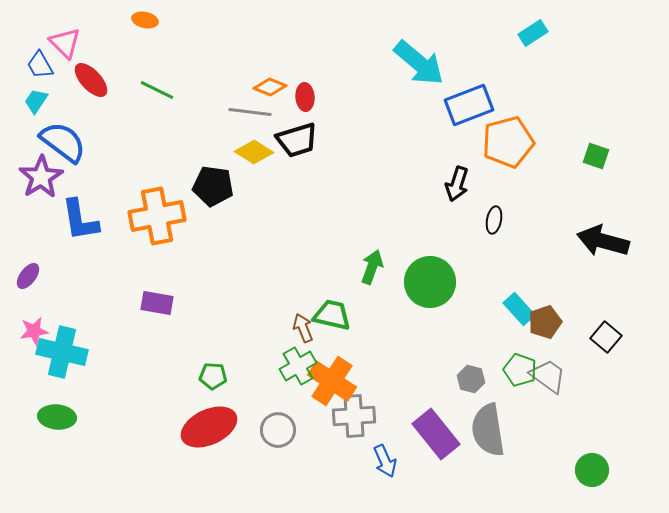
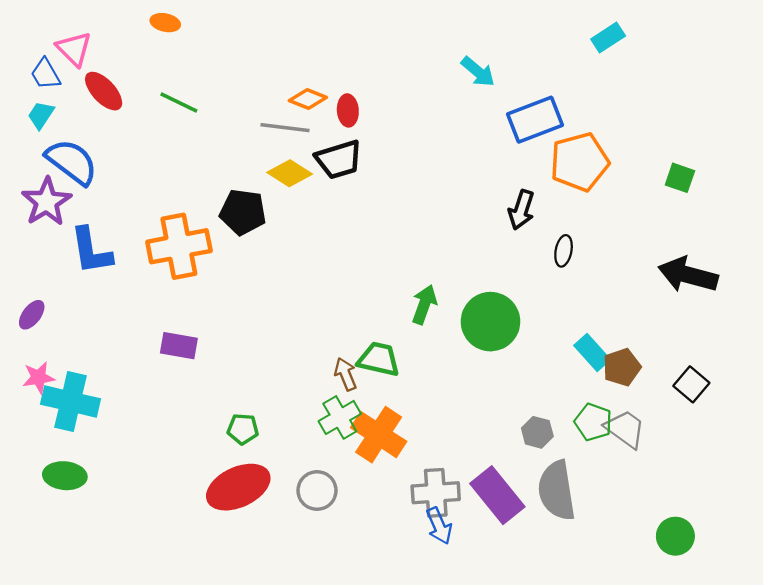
cyan arrow: (419, 63) -> (478, 72), size x0.6
gray cross: (354, 416) -> (436, 493), moved

